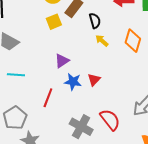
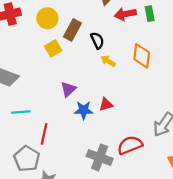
red triangle: (94, 80) -> (106, 104), turned 40
red line: (48, 98) -> (44, 134), moved
red semicircle: (110, 120) -> (130, 145), turned -65

